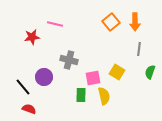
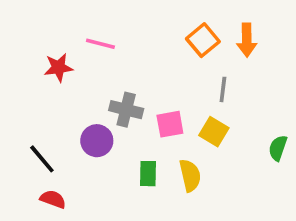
gray line: (139, 49) -> (223, 89), moved
green semicircle: (150, 72) -> (278, 148), moved
purple circle: (44, 77) -> (97, 141), moved
pink square: (93, 78) -> (170, 124), moved

